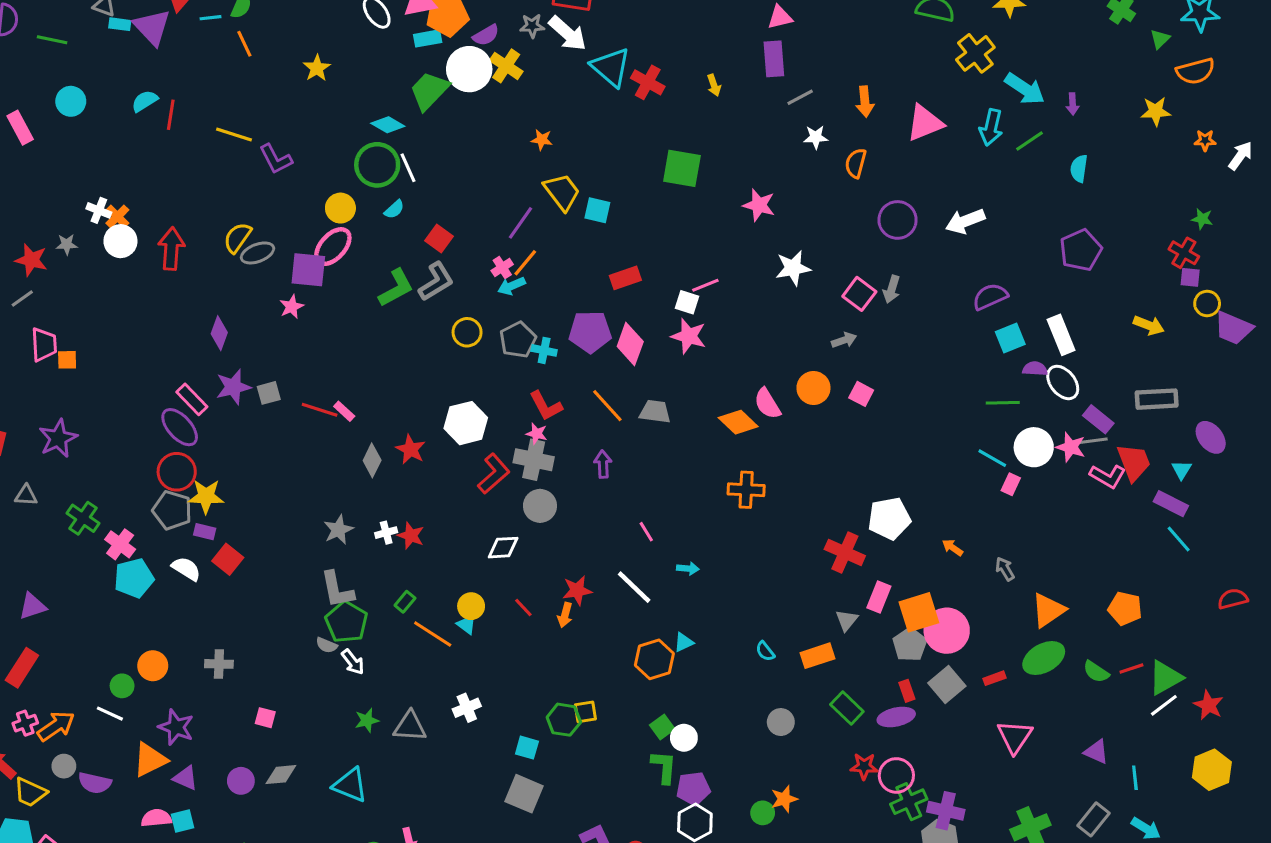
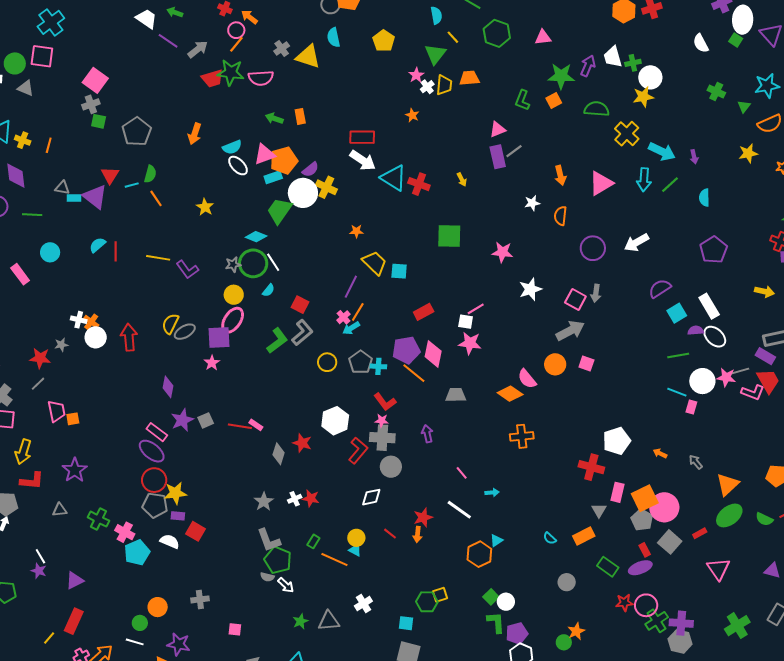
gray star: (532, 26) -> (233, 264), moved
gray line: (800, 97) -> (514, 151), moved
gray arrow: (844, 340) -> (570, 331), size x1.8
orange line: (607, 406) -> (414, 373), moved
purple rectangle: (1098, 419) -> (765, 356), moved

